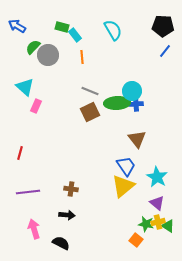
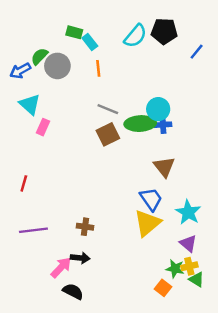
blue arrow: (17, 26) -> (20, 71), moved, turned -60
black pentagon: (163, 26) -> (164, 31), moved
cyan semicircle: (113, 30) -> (135, 36), turned 70
blue line: (165, 51) -> (197, 52), moved
green triangle: (168, 226) -> (197, 279), moved
pink arrow: (34, 229) -> (61, 267), moved, turned 60

